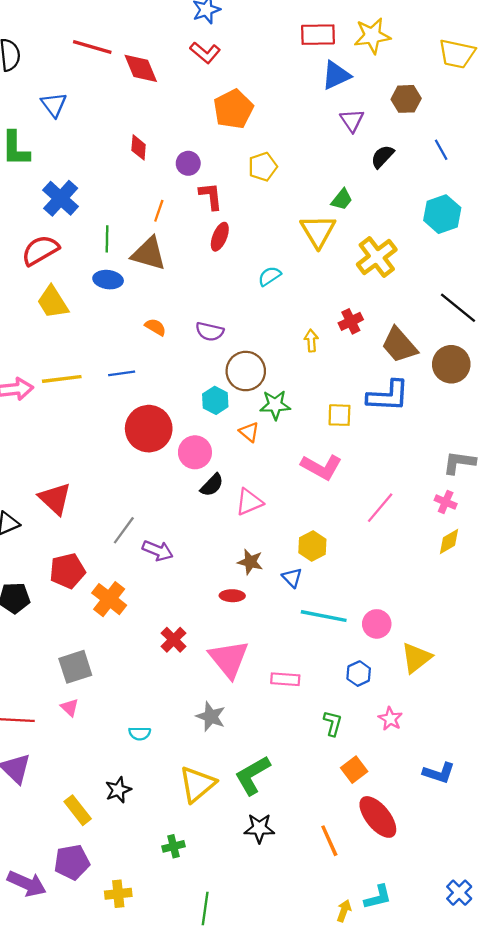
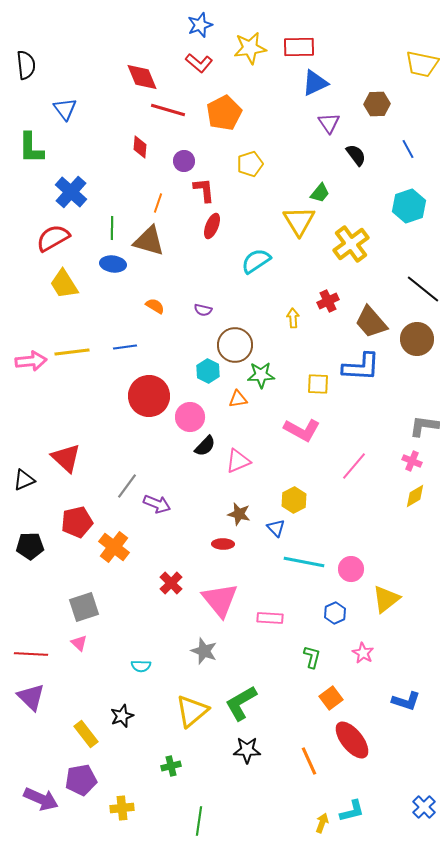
yellow star: (372, 36) -> (250, 48), moved
red line: (92, 47) -> (168, 110), moved
black semicircle: (382, 157) -> (356, 155), turned 100
cyan semicircle: (269, 276) -> (256, 261), size x1.4
purple semicircle: (210, 332) -> (203, 310), size x0.7
orange triangle: (249, 432) -> (238, 399), turned -48

